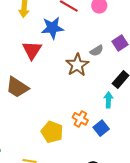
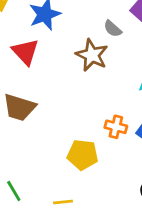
gray semicircle: (97, 51) -> (113, 29), turned 88

